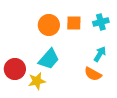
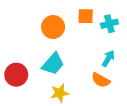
orange square: (74, 23) -> (86, 16), moved
yellow star: (37, 81) -> (60, 93), moved

